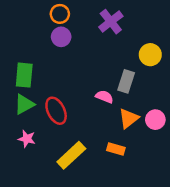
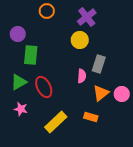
purple circle: (61, 37) -> (18, 34), moved
yellow circle: (150, 55) -> (80, 40), moved
green rectangle: (24, 75) -> (31, 55), moved
pink semicircle: (104, 97) -> (82, 76), turned 72

